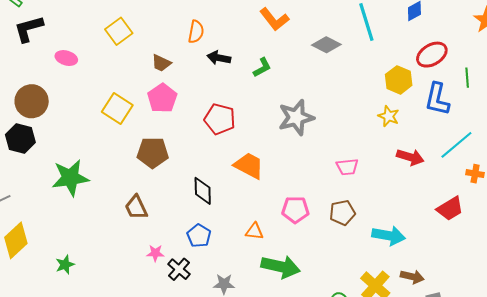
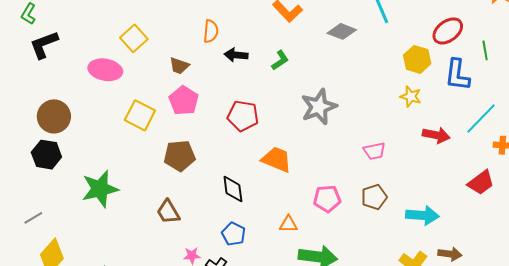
pink ellipse: (66, 58) -> (105, 70), moved, size x1.5

